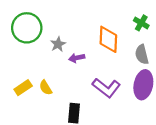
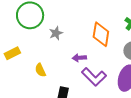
purple arrow: (77, 58) -> (79, 58), moved
yellow rectangle: (23, 88) -> (12, 53), moved

